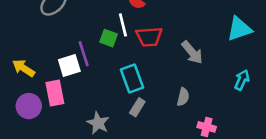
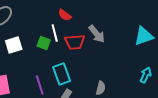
gray arrow: (192, 52) -> (97, 34), moved
purple line: (84, 54) -> (40, 85), moved
white square: (69, 65) -> (14, 45), moved

